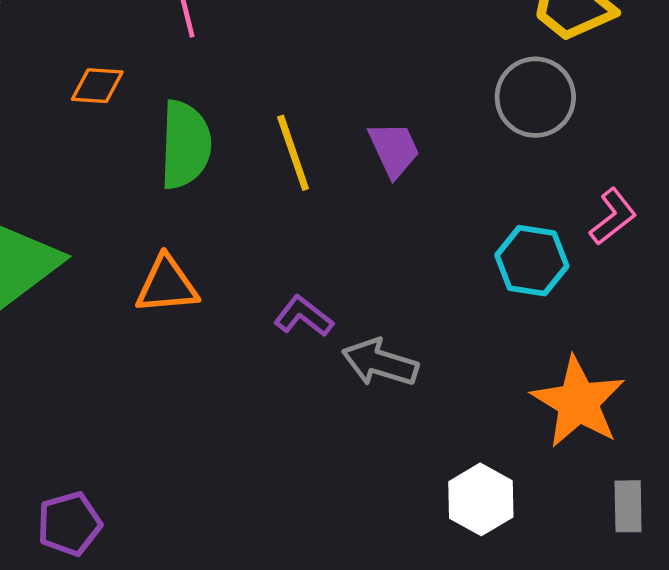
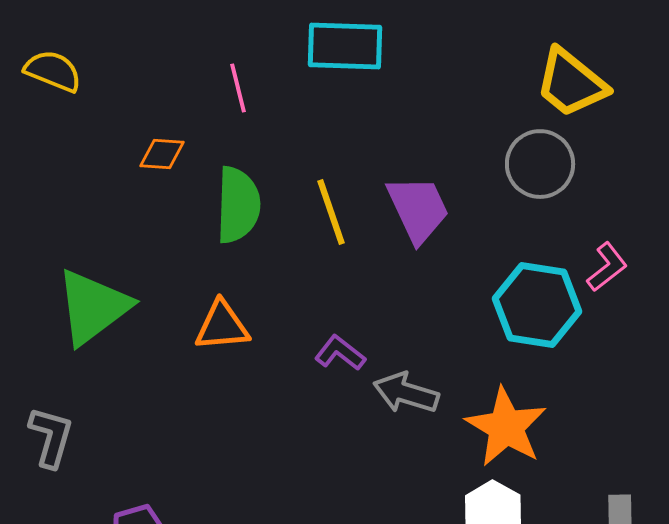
purple trapezoid: (394, 149) -> (418, 209), size x1.4
cyan hexagon: (532, 261) -> (537, 305), size x1.4
orange star: (578, 402) -> (506, 427), moved

